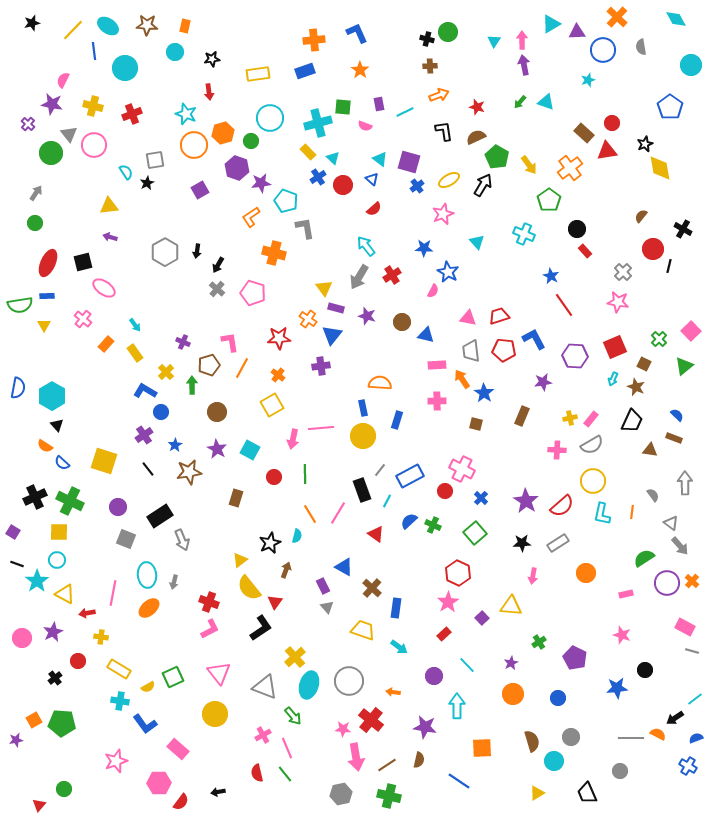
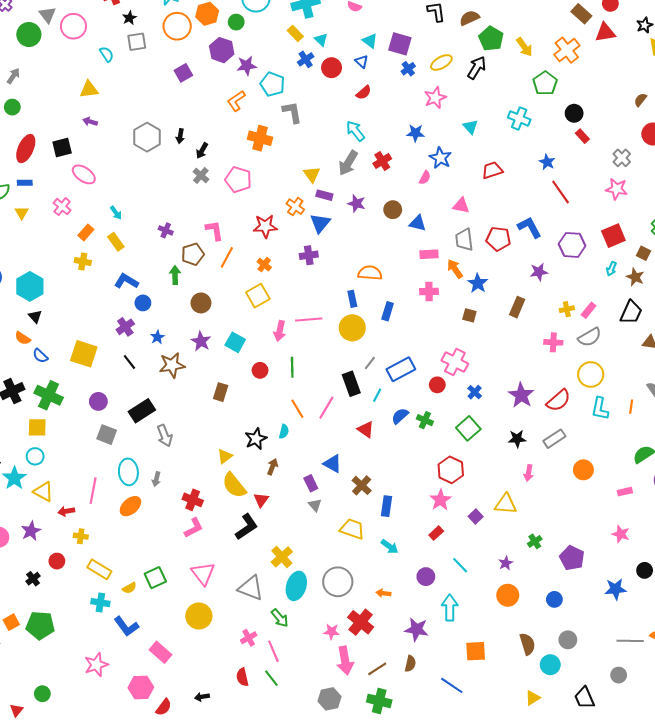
black star: (147, 183) -> (129, 18), moved
red trapezoid: (499, 316) -> (492, 170), moved
yellow cross: (166, 372) -> (83, 261), moved, turned -35

